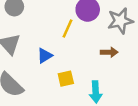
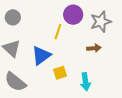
blue triangle: (45, 56) -> (41, 55), size x1.5

